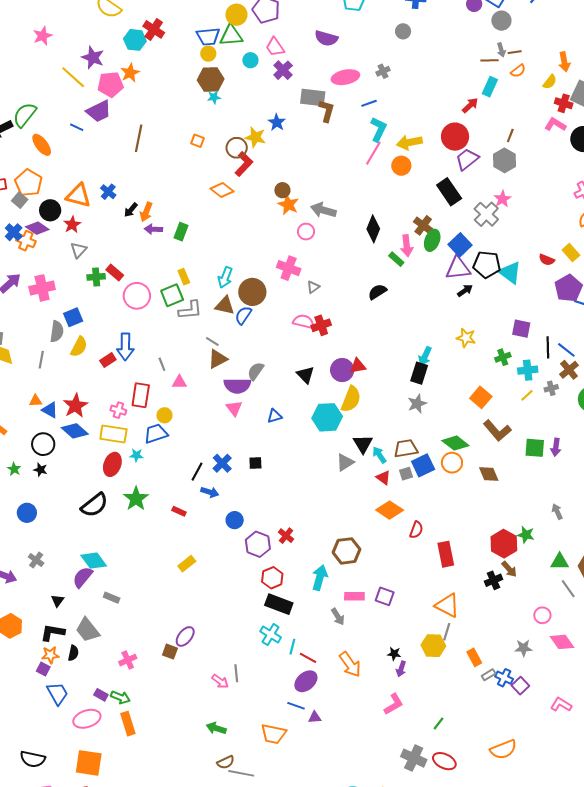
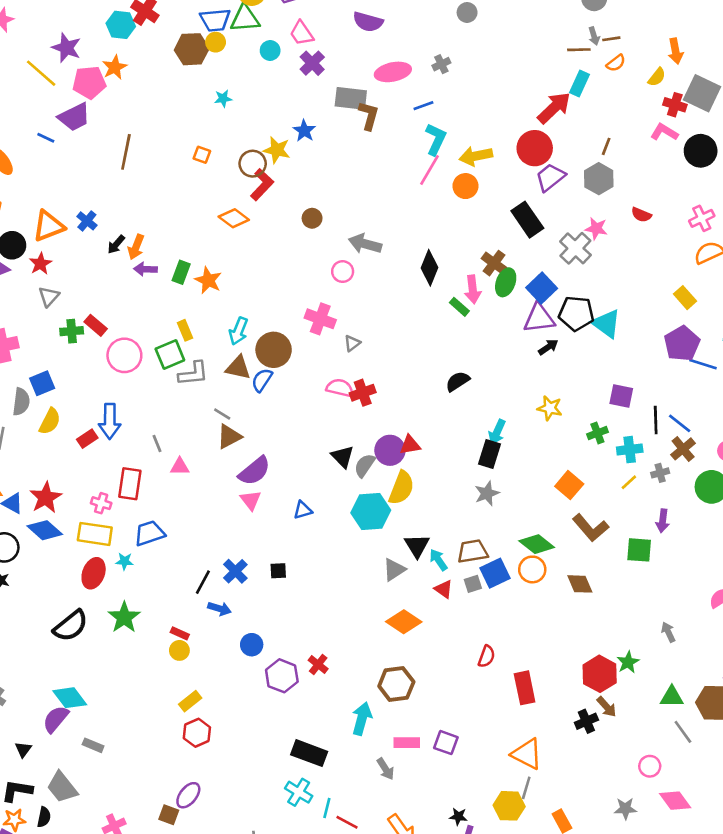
brown hexagon: (211, 80) -> (192, 49), moved
red arrow: (470, 105) -> (554, 108), size x1.6
orange triangle: (78, 196) -> (49, 226), turned -36
pink star: (502, 199) -> (596, 229), turned -30
orange star: (288, 205) -> (208, 280), moved
red semicircle: (547, 260) -> (641, 215), moved
black semicircle: (377, 292) -> (458, 381), moved
gray semicircle: (256, 371) -> (365, 465), moved
purple semicircle: (237, 386) -> (255, 471), turned -40
yellow circle: (164, 415) -> (179, 650), moved
purple arrow: (556, 447) -> (663, 521), moved
orange diamond: (390, 510) -> (404, 622), moved
green star: (526, 535) -> (628, 662), turned 30
red hexagon: (272, 578) -> (197, 733), moved

